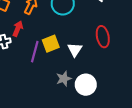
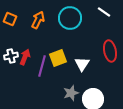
red arrow: (18, 29) -> (25, 57), moved

